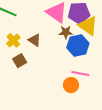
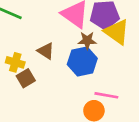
yellow cross: (13, 40) -> (15, 62), moved, turned -32
blue hexagon: (78, 45) -> (82, 61), moved

